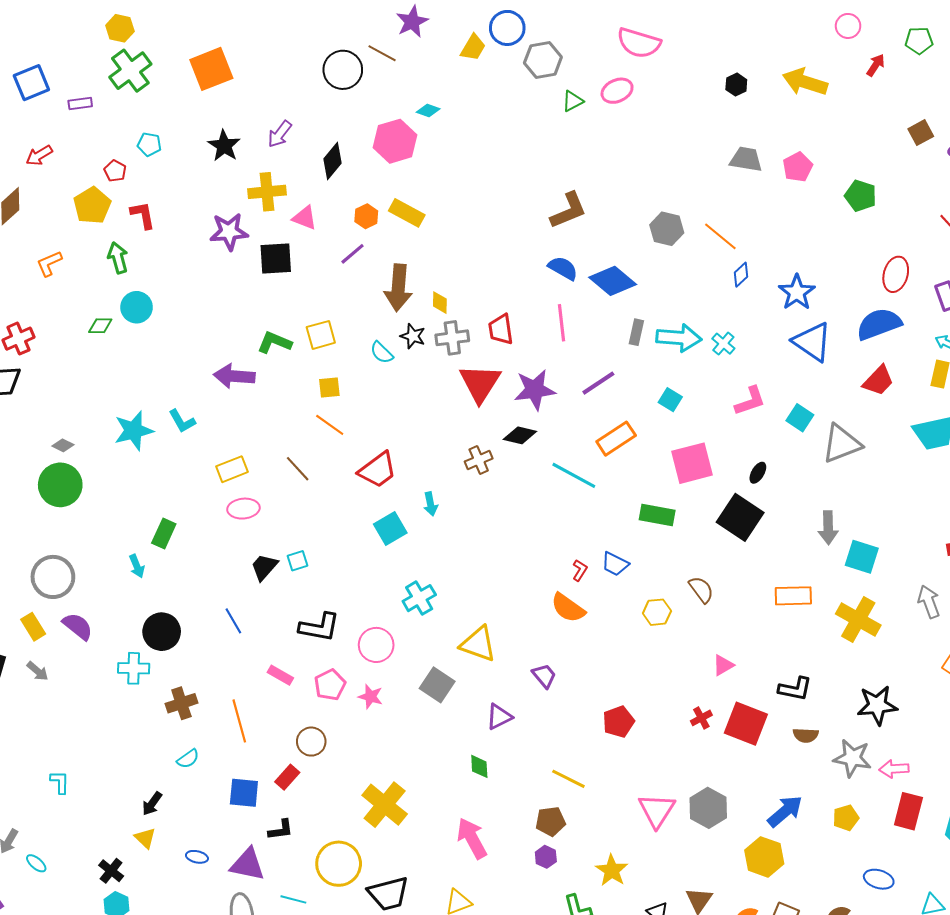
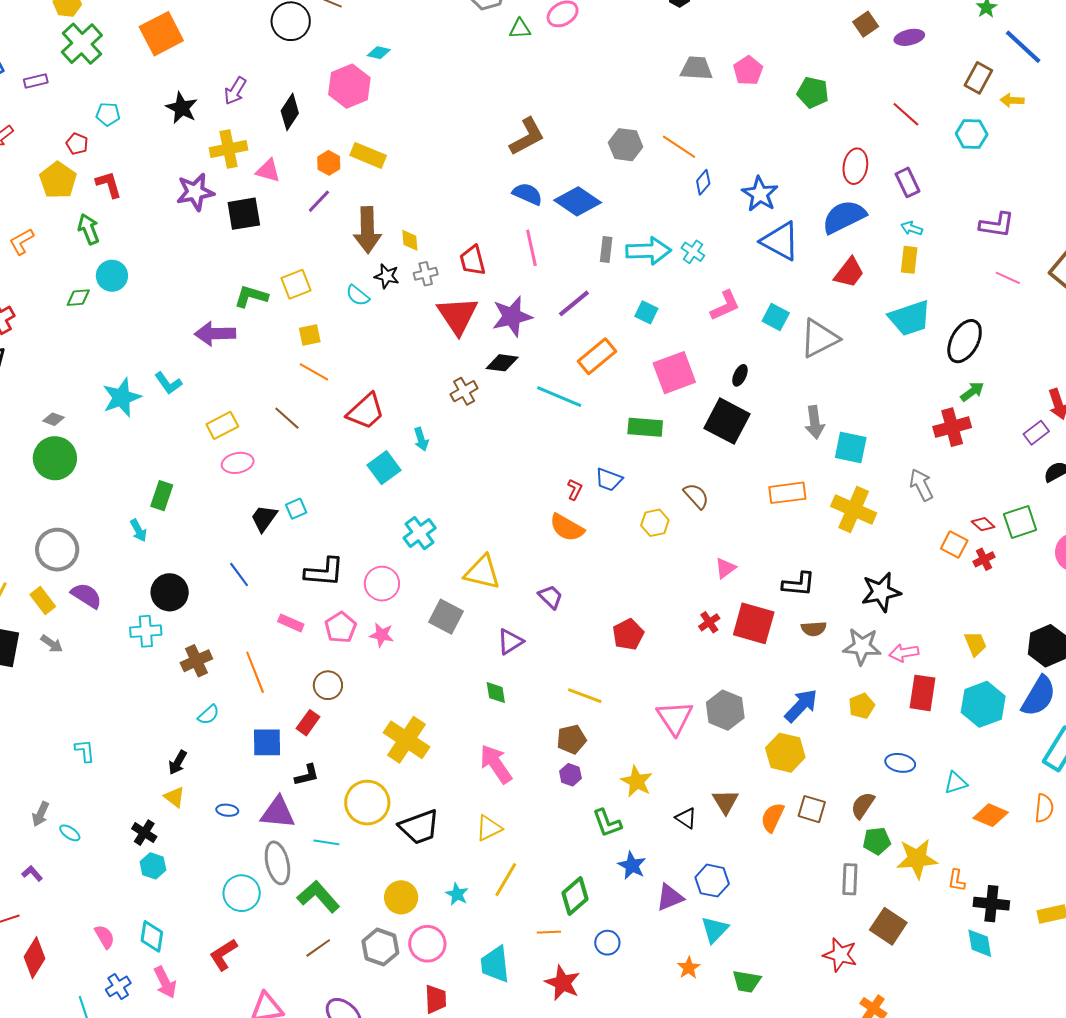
green triangle: (573, 101) -> (520, 29), turned 30
gray cross: (452, 338) -> (426, 274), size x0.7

